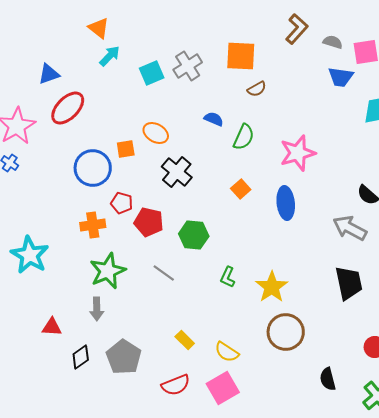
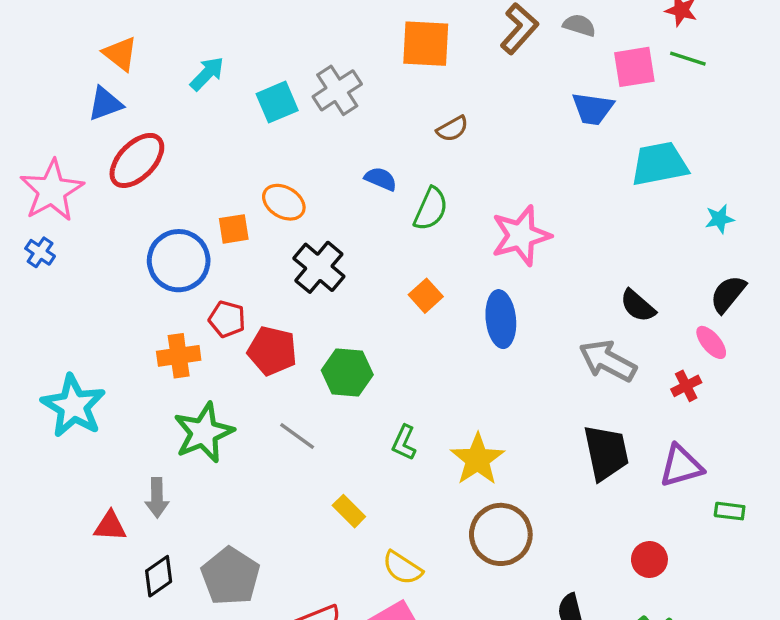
orange triangle: (99, 28) -> (120, 54), moved
gray semicircle: (333, 42) -> (579, 25), moved
orange square: (241, 56) -> (426, 44), moved
gray arrow: (97, 309) -> (157, 498), moved
yellow rectangle: (185, 340) -> (349, 511), moved

